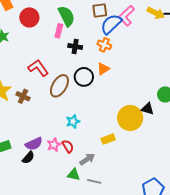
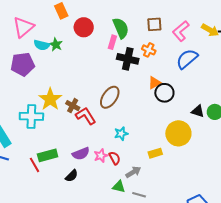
blue semicircle: (111, 24) -> (187, 59), moved
orange cross: (104, 45) -> (149, 50), moved
black cross: (75, 47) -> (128, 59), size x1.5
red L-shape: (38, 68) -> (86, 116), moved
black circle: (84, 77) -> (164, 93), moved
black triangle: (148, 109) -> (198, 111), moved
black semicircle: (28, 158) -> (72, 176), moved

